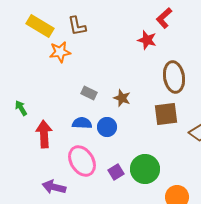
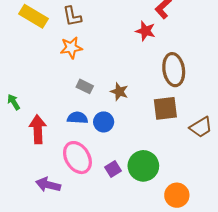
orange star: (60, 52) -> (71, 48), moved

